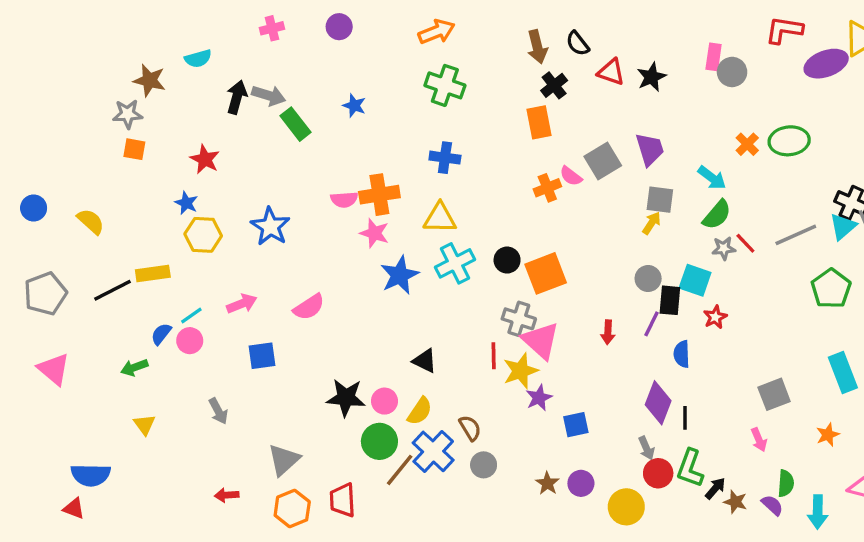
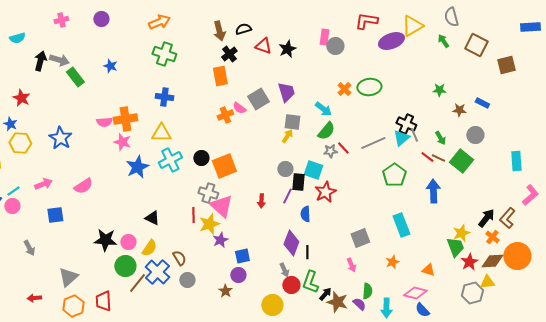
black semicircle: (578, 43) -> (243, 29), turned 112
red star: (715, 317) -> (325, 192), size x1.5
purple circle: (581, 483) -> (238, 275), moved
brown star: (735, 502) -> (337, 302), size x1.5

